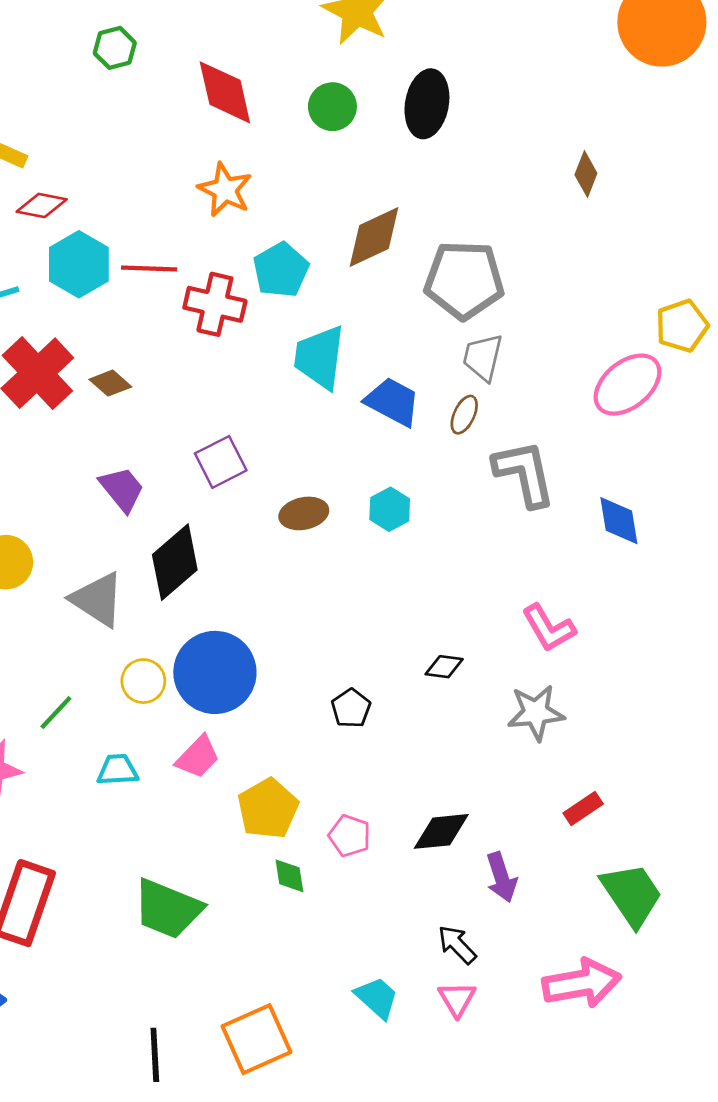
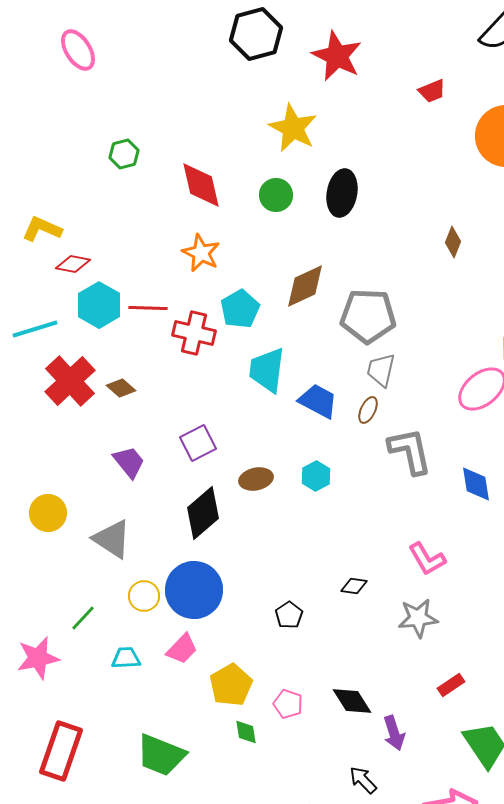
black diamond: (175, 562) -> (203, 513), moved
black diamond: (441, 831) -> (352, 701), turned 63

